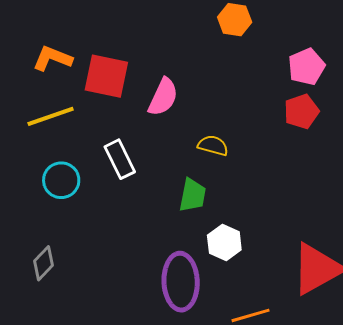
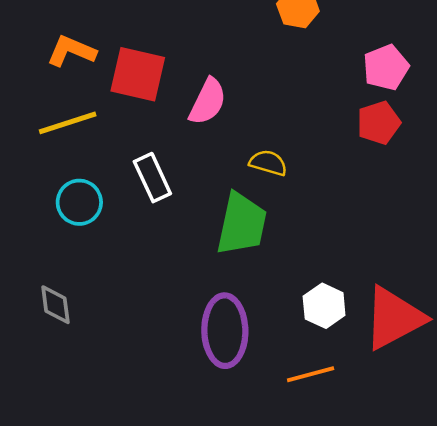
green trapezoid: (193, 195) -> (242, 224), size x1.5
white hexagon: (224, 242) -> (324, 306), moved
gray diamond: (44, 263) -> (55, 305), turned -52

